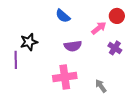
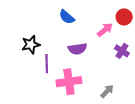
purple line: (16, 60) -> (47, 64), moved
gray arrow: (101, 86) -> (107, 91), turned 80

